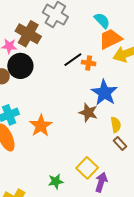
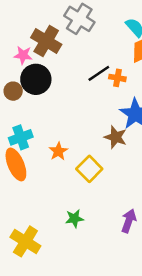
orange star: (41, 126) -> (58, 151), size x0.7
yellow square: (87, 168) -> (89, 169), moved

